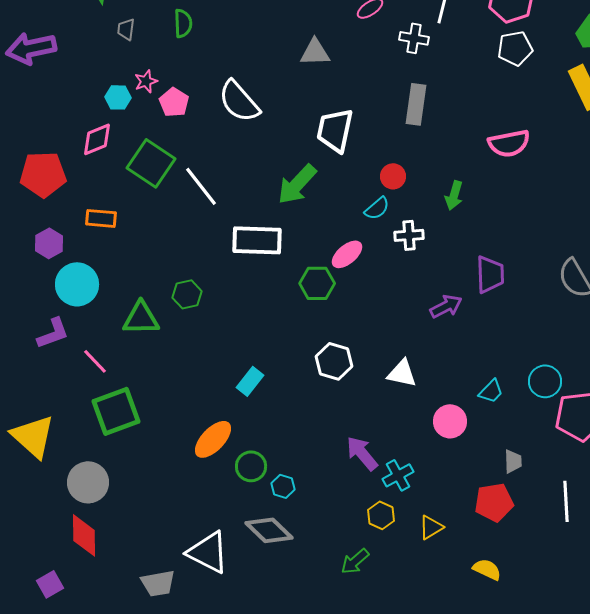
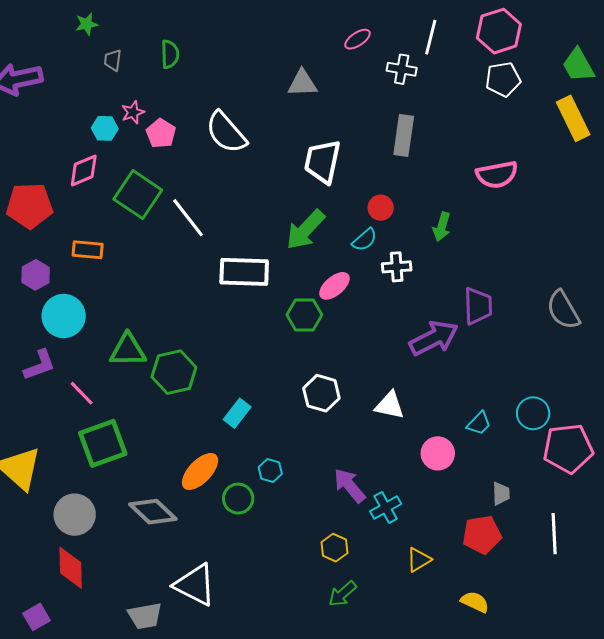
green arrow: (297, 184) -> (305, 230), moved
green hexagon: (187, 294) -> (174, 372), moved, size x1.5
purple arrow: (446, 306) -> (434, 338), size x1.5
cyan hexagon: (283, 486) -> (270, 470), moved
yellow hexagon: (381, 515) -> (334, 548), moved
gray diamond: (269, 530) -> (153, 512), moved

